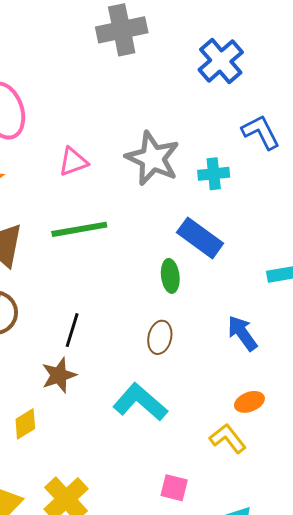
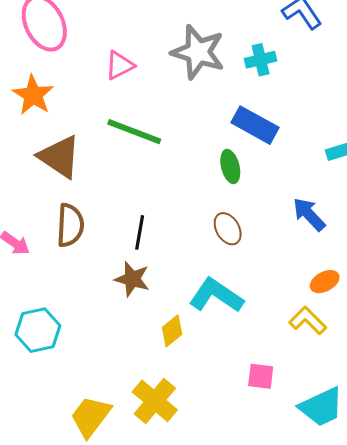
green line: (79, 229) -> (134, 132), turned 38
brown ellipse: (160, 337) -> (228, 229), turned -36
brown star: (59, 375) -> (132, 279), turned -30
yellow diamond: (25, 424) -> (172, 331), moved

